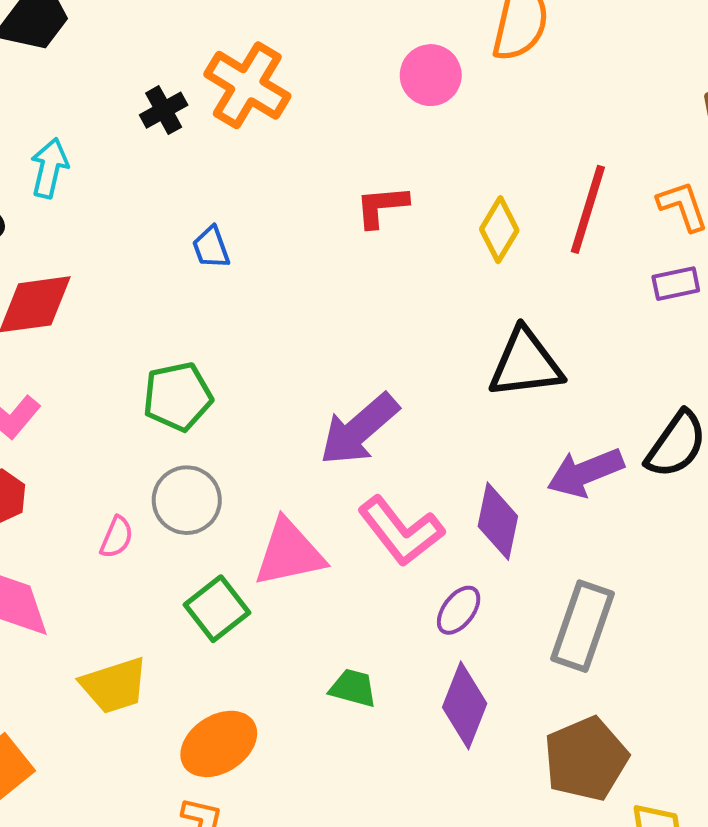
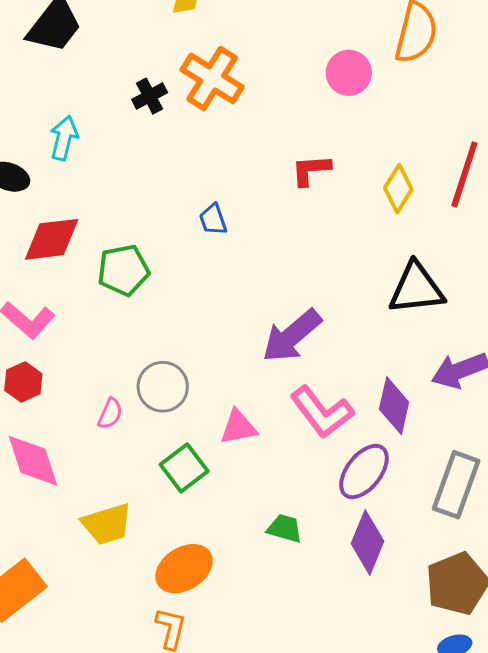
blue trapezoid: (211, 247) -> (213, 220), moved
green pentagon: (178, 397) -> (123, 270), moved
pink triangle: (289, 553) -> (238, 427), size x0.7
purple ellipse: (459, 610) -> (364, 472), size x1.5

